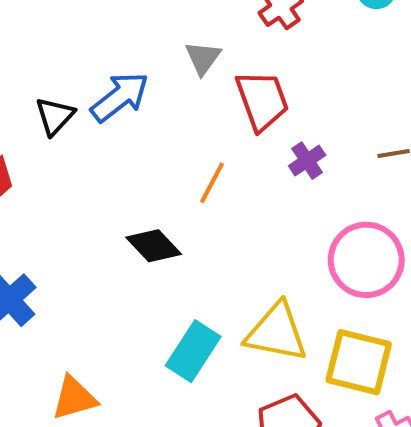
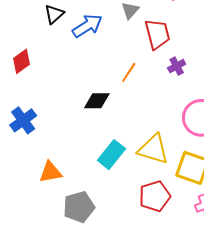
black triangle: (55, 116) -> (54, 14), moved
black diamond: (154, 246) -> (97, 101), turned -52

